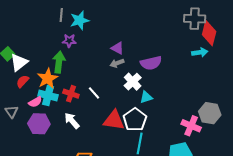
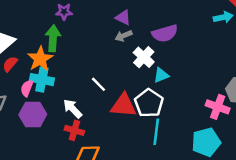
white line: (94, 93) -> (98, 84), moved
red cross: (71, 94) -> (74, 130), moved
pink semicircle: (35, 102) -> (27, 88), turned 144

